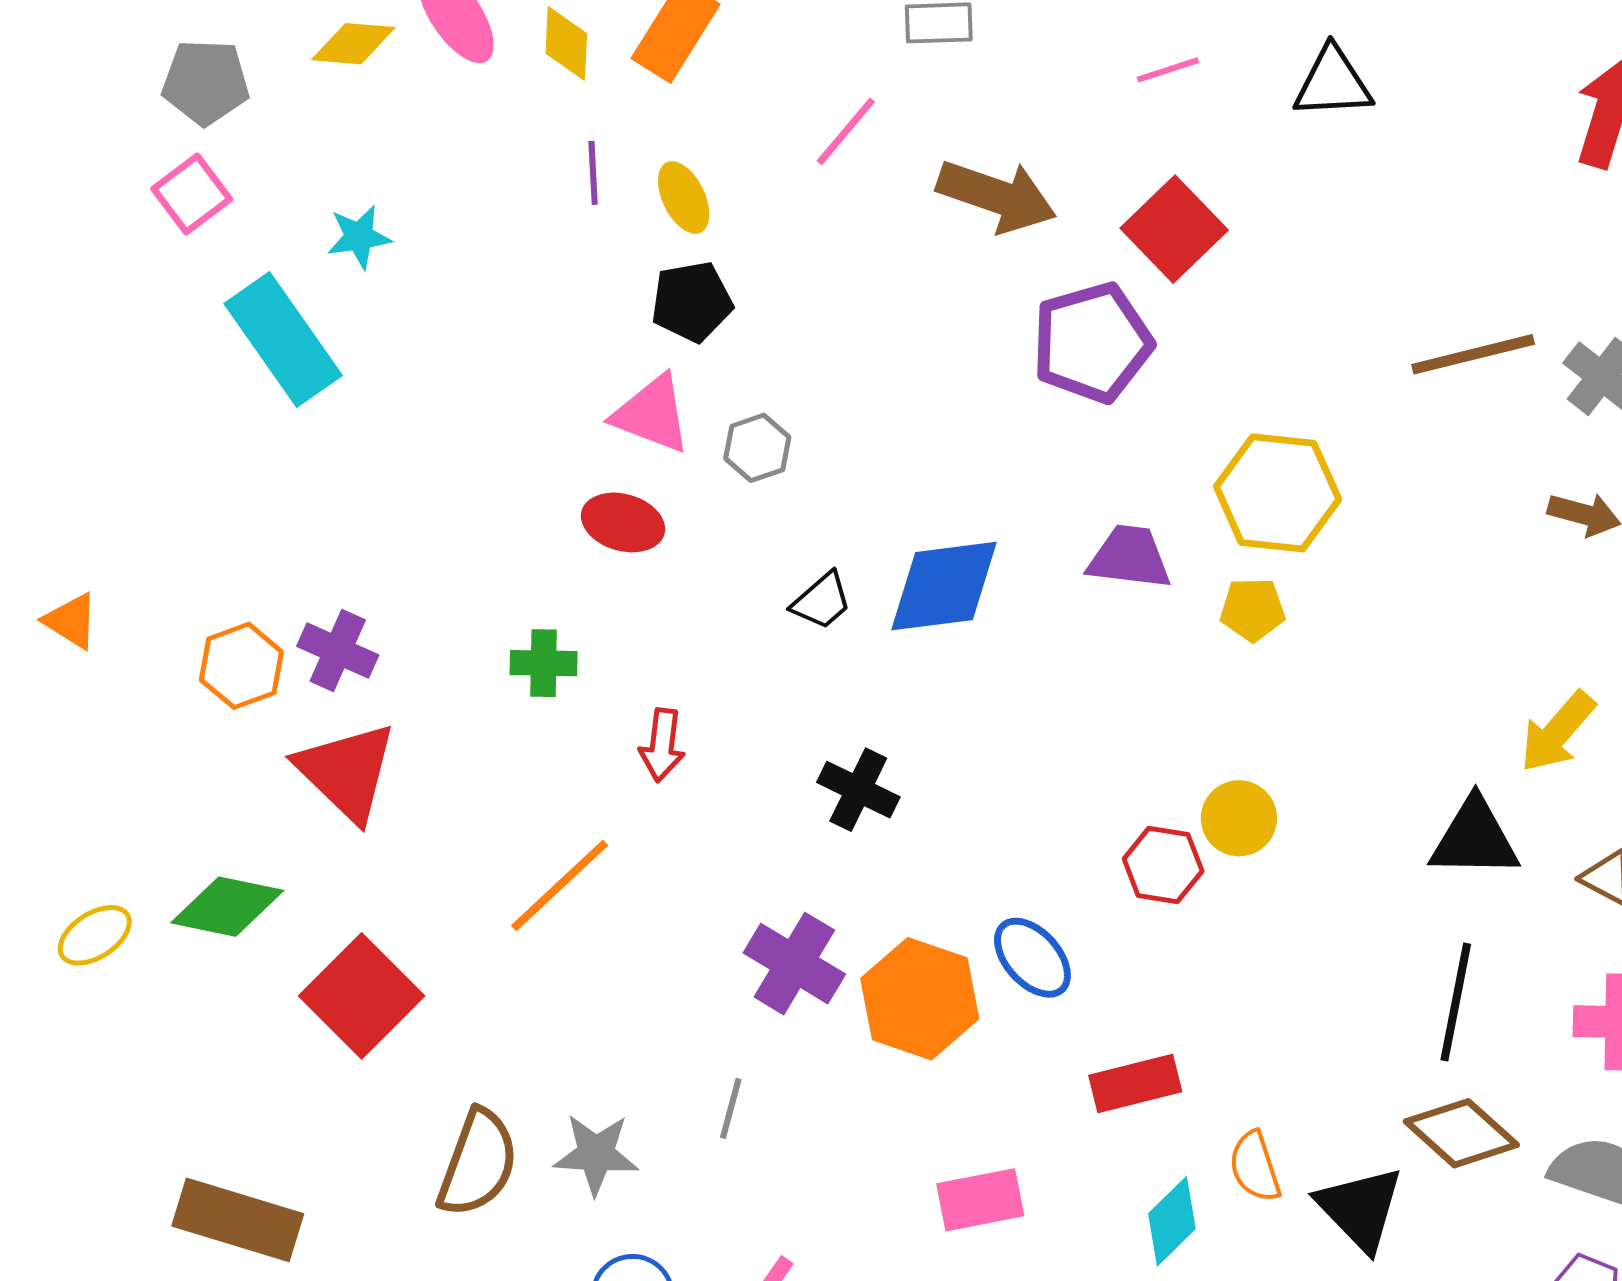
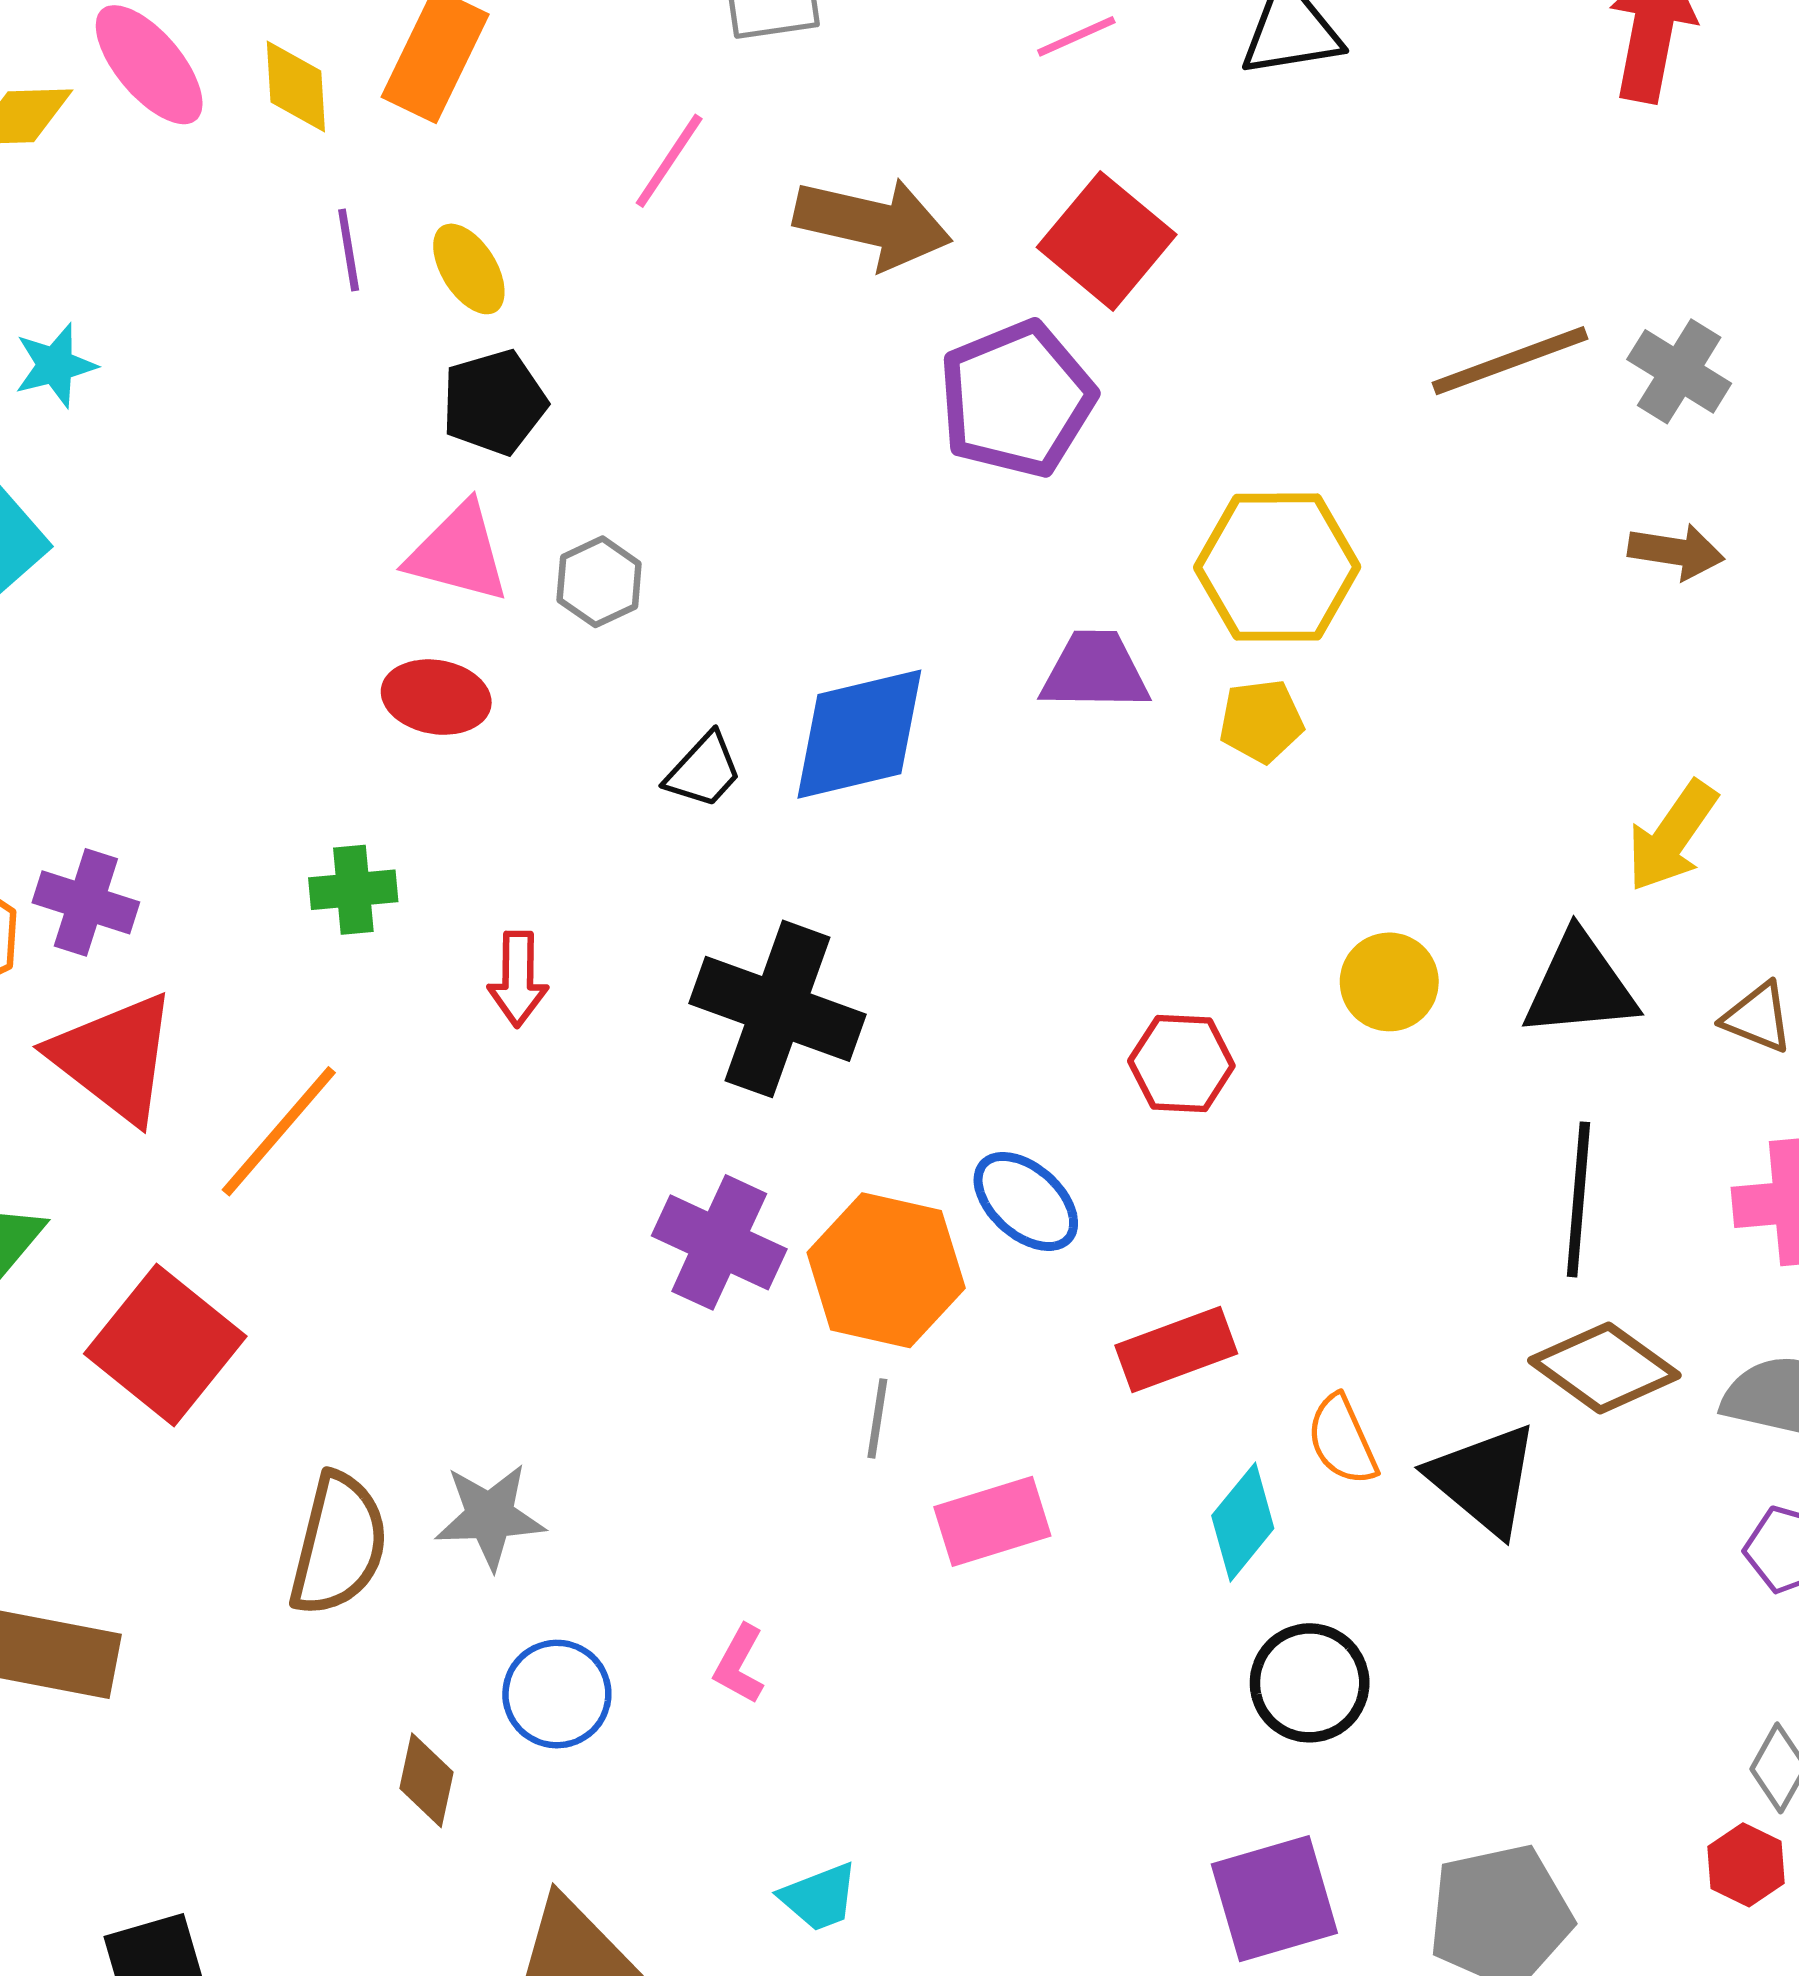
black cross: (858, 790) -> (778, 1009), size x1.6
yellow circle: (1239, 818) -> (1389, 982), moved
orange line: (560, 885) -> (279, 1131), moved
gray line: (731, 1108) -> (877, 1418), moved

